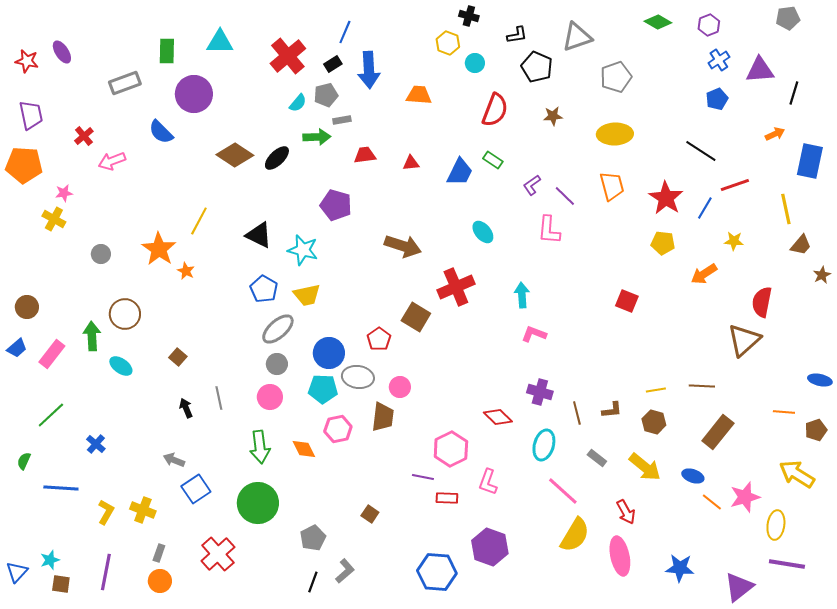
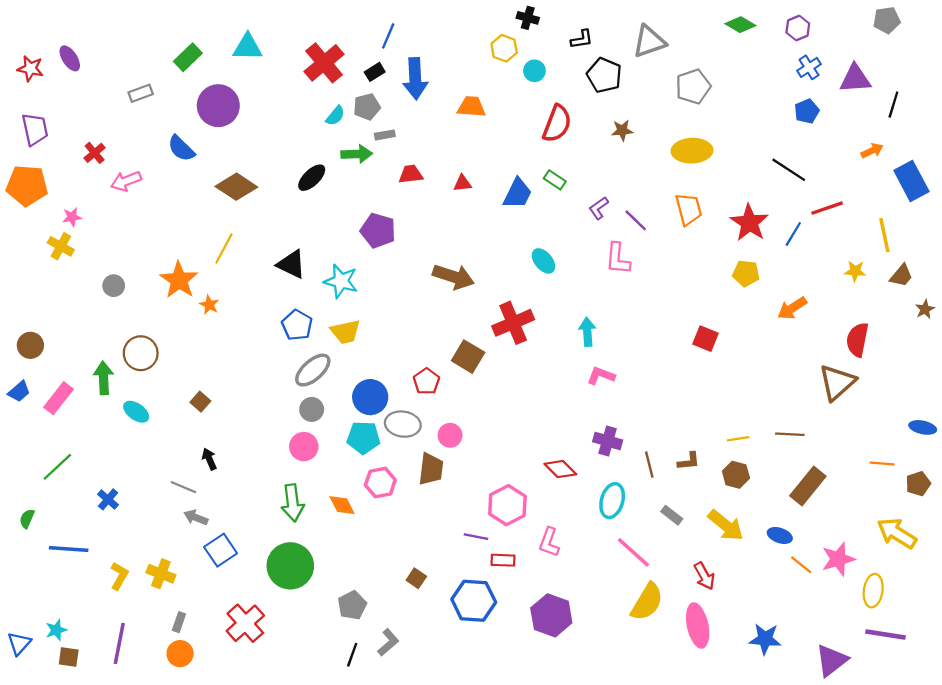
green rectangle: (167, 51) -> (188, 57), turned 45
gray rectangle: (125, 83) -> (141, 93), size x0.7
brown diamond: (235, 155) -> (236, 187), moved
blue rectangle: (810, 161) -> (911, 181), turned -40
yellow star: (734, 241) -> (855, 271), moved
gray line: (219, 398) -> (183, 487), moved, turned -55
blue hexagon: (437, 572) -> (474, 601), moved

